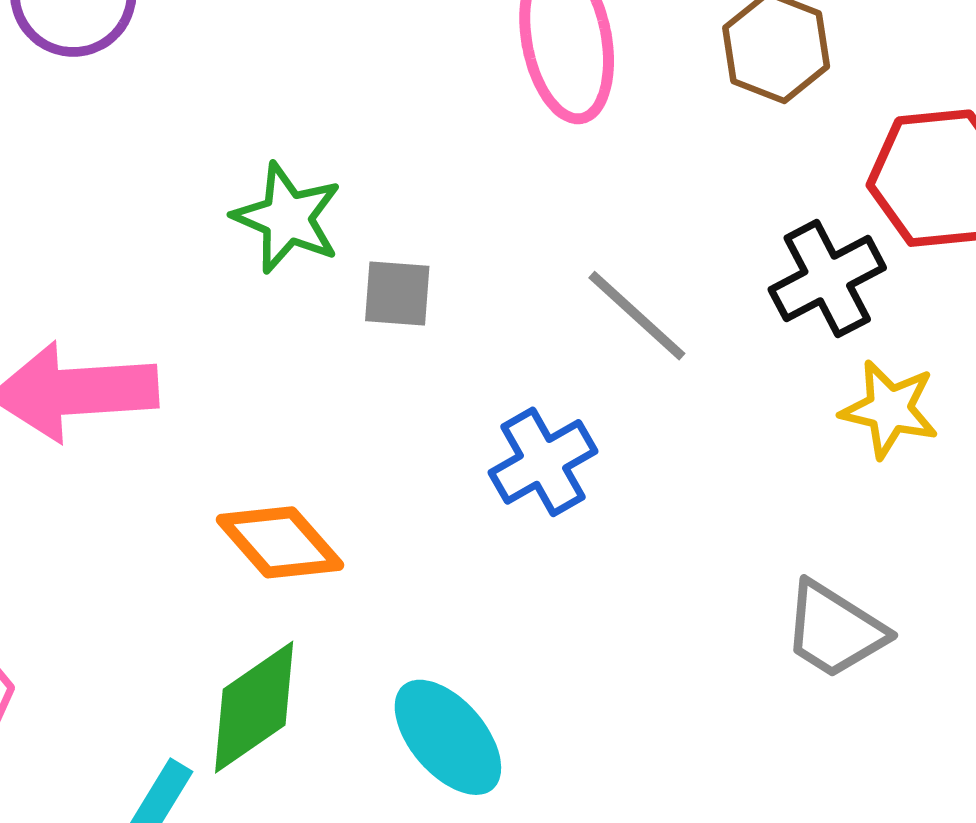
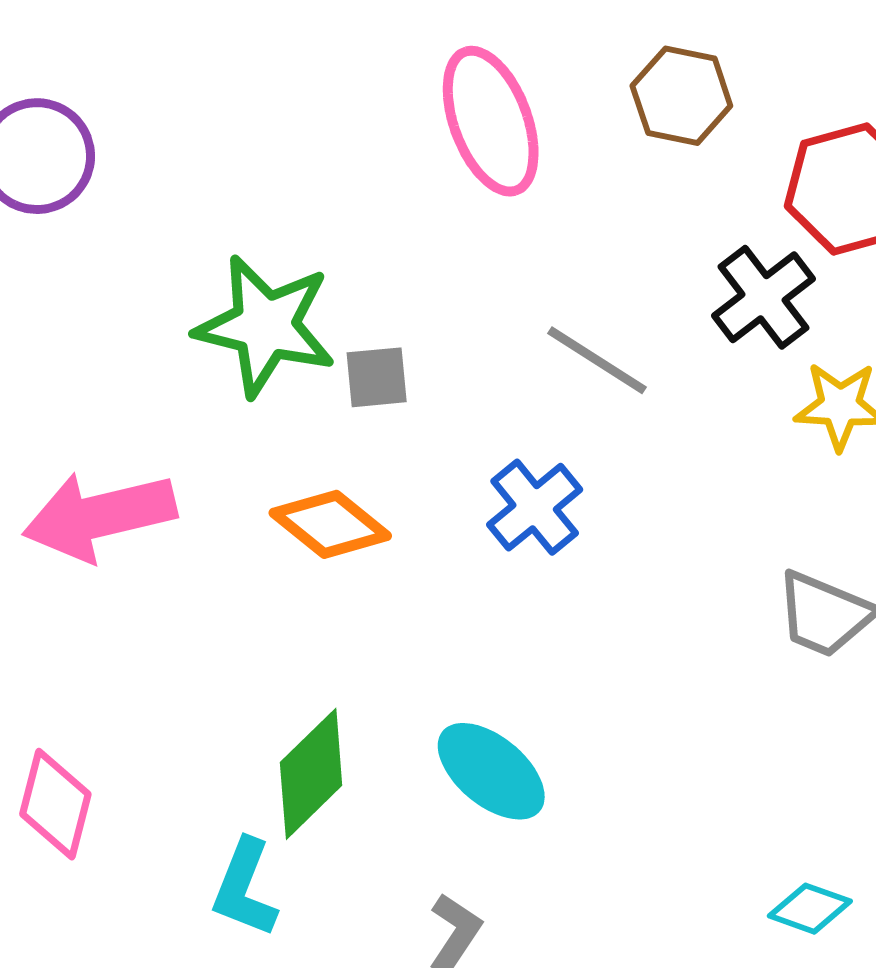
green star: (287, 218) -> (265, 326), size x1.4
orange diamond: (280, 542) -> (330, 524), moved

